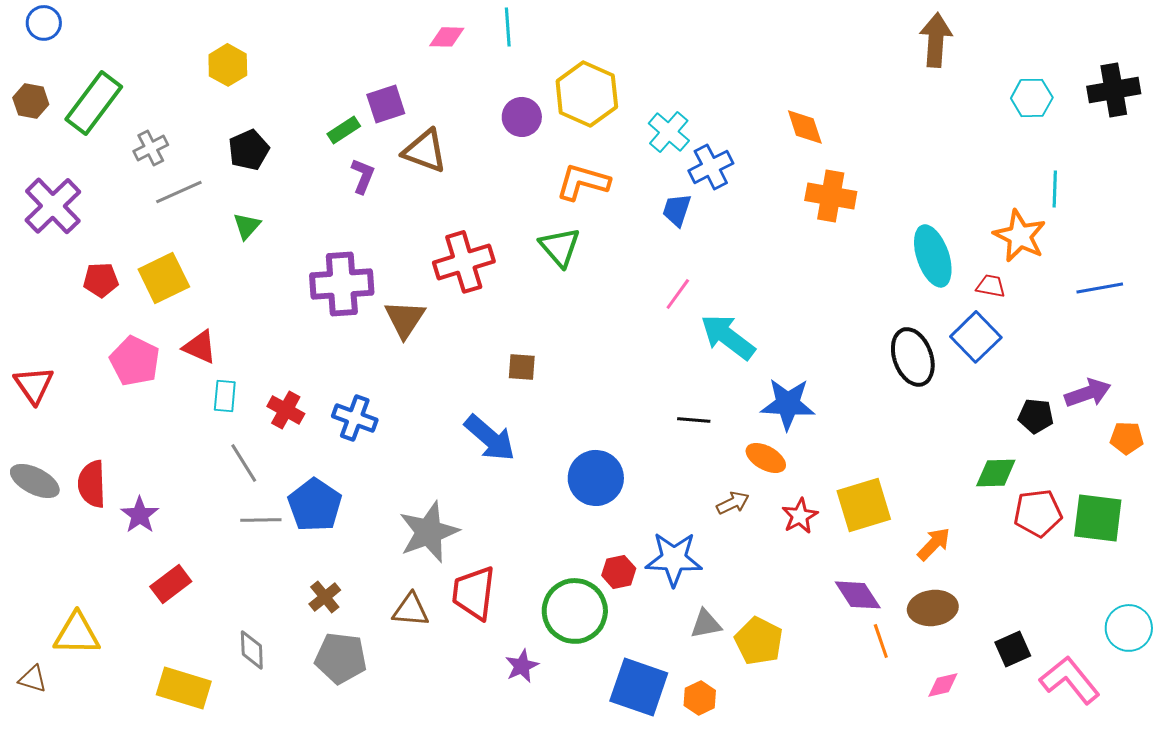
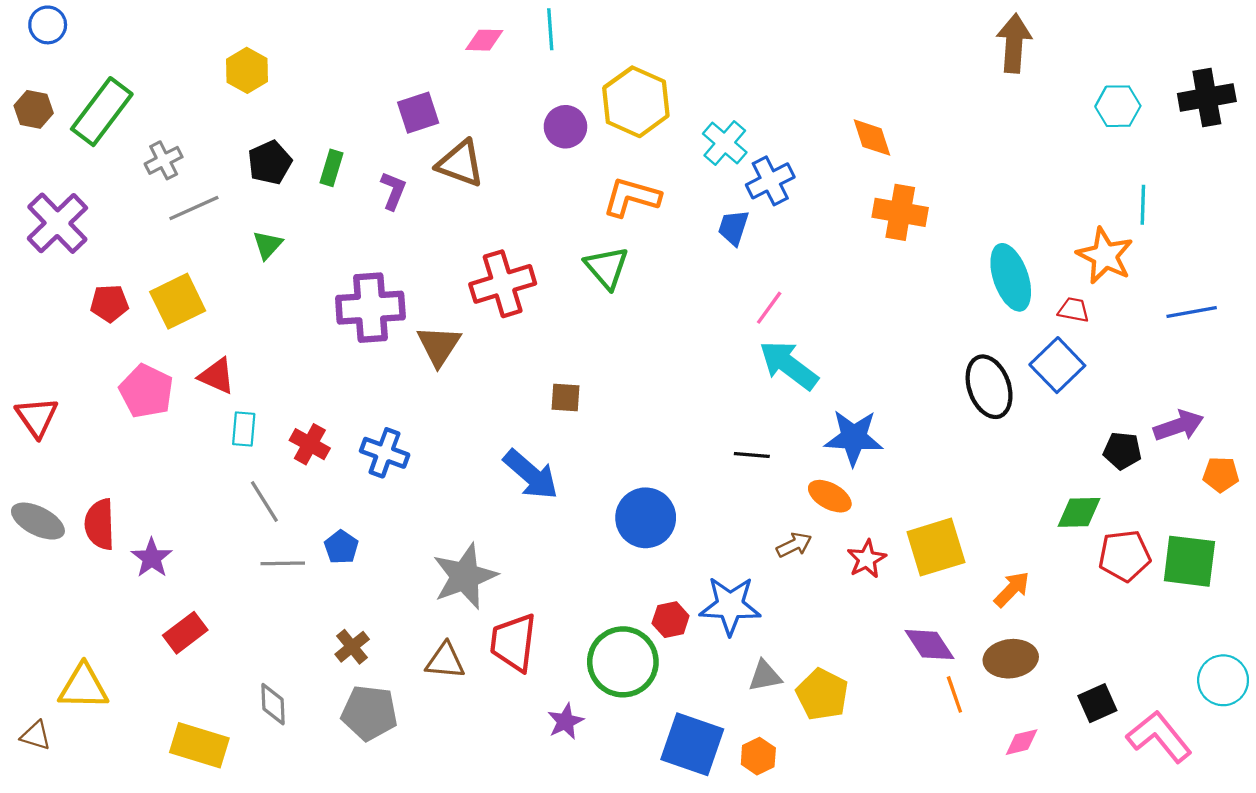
green rectangle: (344, 130) -> (331, 168), moved, turned -40
pink line: (678, 294) -> (769, 308), moved
blue pentagon: (315, 505) -> (341, 547), size x0.6

